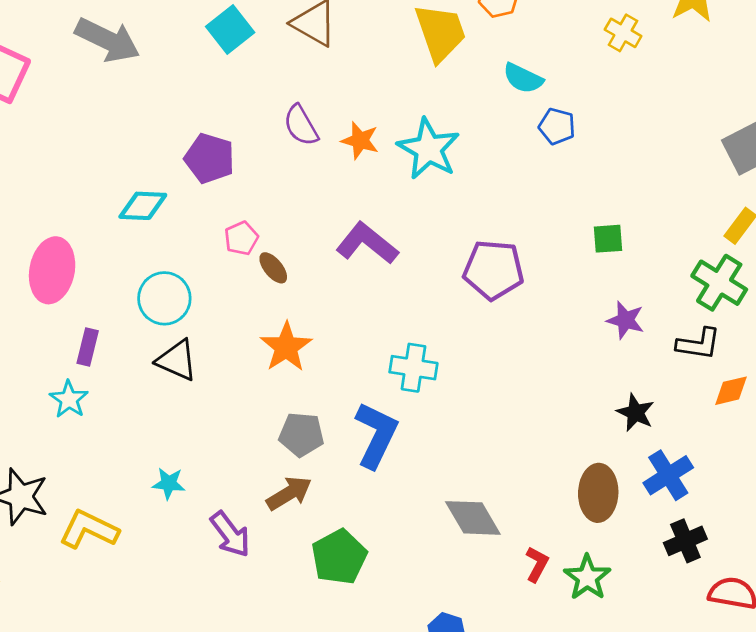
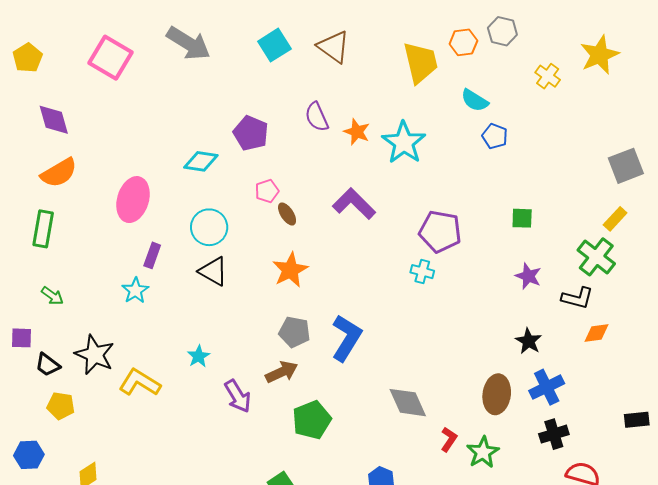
cyan cross: (413, 368) -> (422, 272), moved, size x0.7
cyan star: (169, 483) -> (199, 356), turned 30

